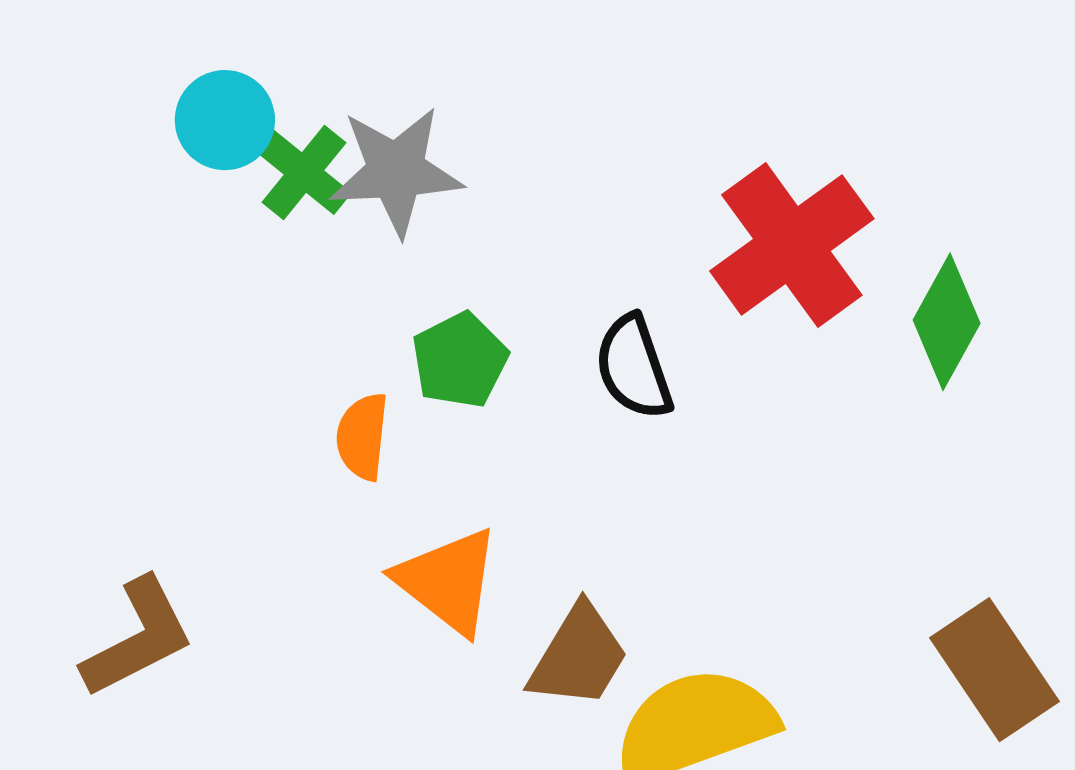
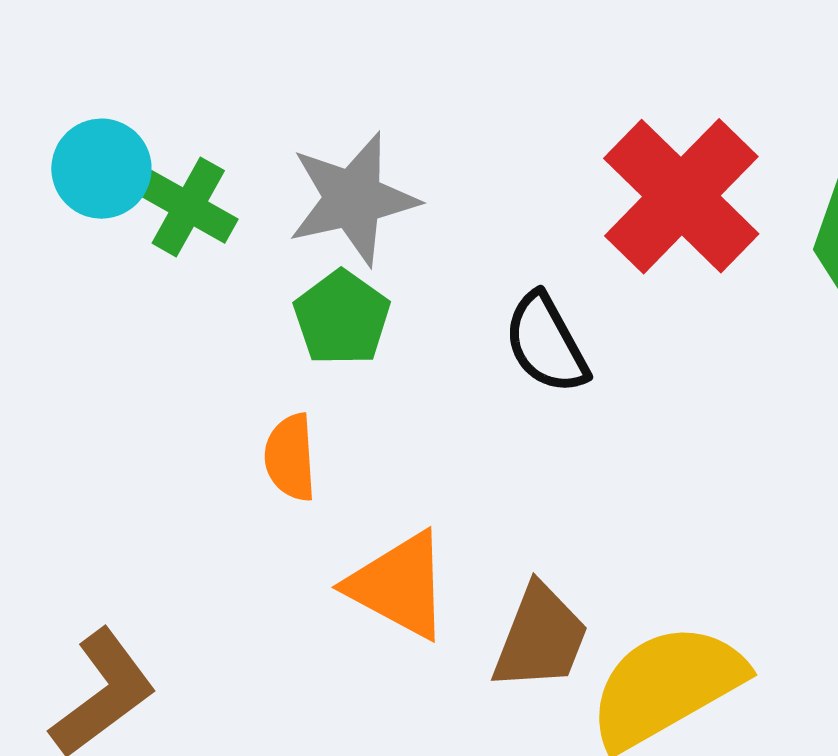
gray star: (396, 171) -> (353, 199), moved
green pentagon: (460, 360) -> (342, 318), moved

